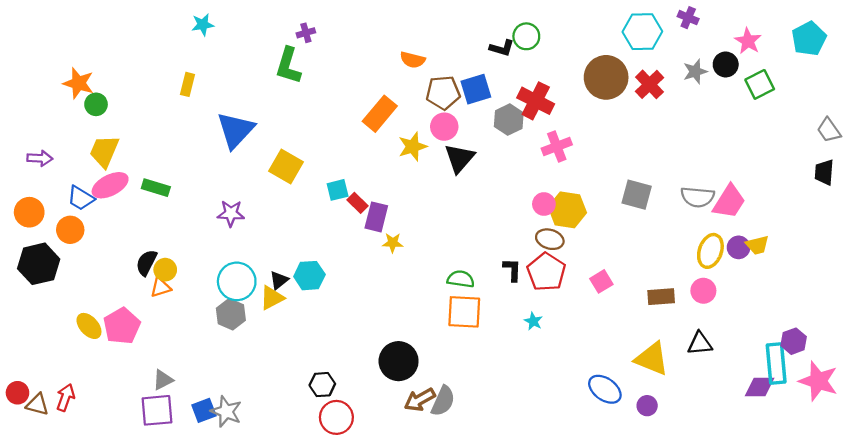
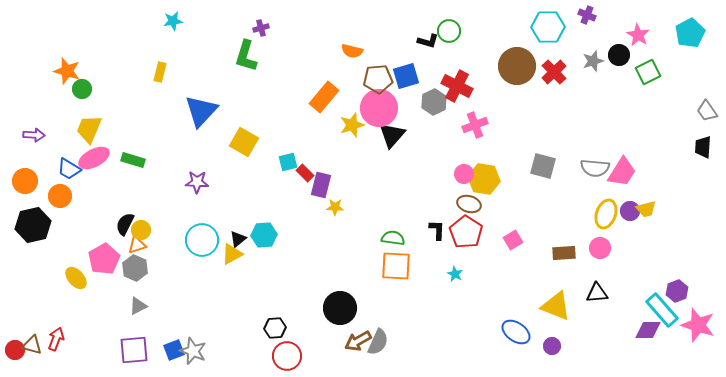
pink circle: (444, 127) -> (379, 108), size x1.6
gray hexagon: (231, 314) -> (135, 268), moved
pink pentagon: (122, 326) -> (104, 259), moved
cyan rectangle: (776, 363) -> (662, 310), turned -36
gray triangle: (163, 380) -> (138, 306), moved
red circle: (17, 393) -> (15, 350), moved

